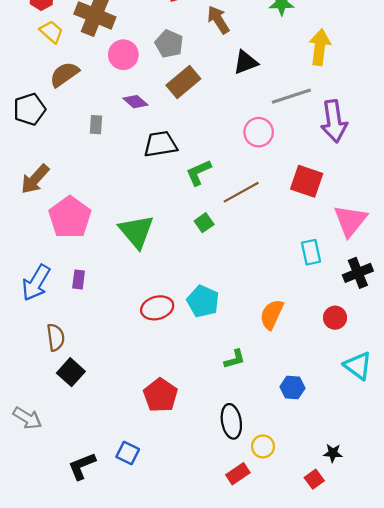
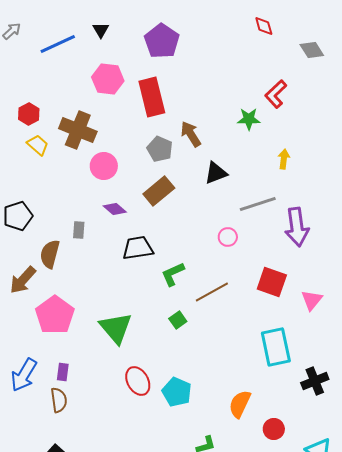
gray pentagon: (169, 44) -> (160, 149), moved
yellow arrow: (320, 47) -> (284, 159), size x0.6
brown semicircle: (64, 74) -> (50, 254), moved, turned -40
pink circle: (259, 132) -> (228, 237), size x0.7
pink triangle: (350, 221) -> (312, 300), moved, size x0.7
cyan rectangle: (311, 252) -> (276, 347), size x1.6
black cross: (358, 273) -> (315, 381), moved
red ellipse: (157, 308) -> (138, 381), moved, turned 76
red circle: (335, 318) -> (274, 429), moved
brown semicircle: (56, 337) -> (59, 400), moved

